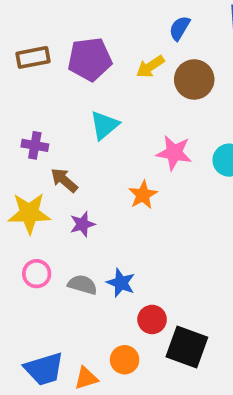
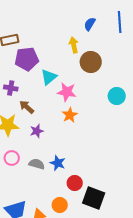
purple pentagon: (90, 59) -> (27, 59), moved
yellow arrow: (150, 67) -> (74, 45), turned 112
brown circle: (194, 79) -> (91, 62), moved
pink star: (174, 153) -> (67, 92), moved

